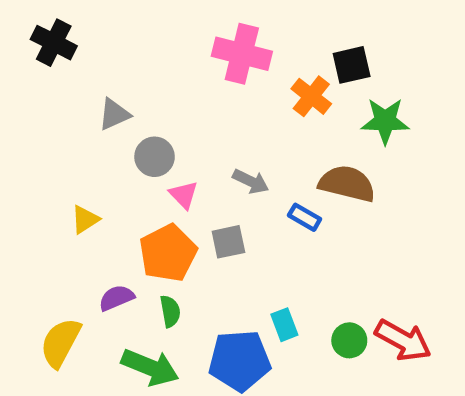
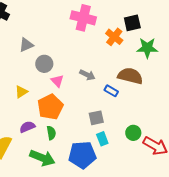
yellow triangle: (85, 219) -> (21, 92), moved
gray square: (228, 242) -> (96, 118), moved
green circle: (349, 340) -> (133, 133), moved

